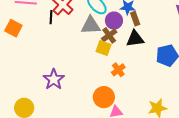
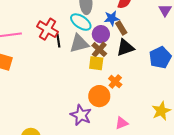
black line: (51, 17) -> (58, 41), moved
purple star: (54, 79) -> (81, 115), moved
orange circle: (104, 97) -> (99, 96), moved

